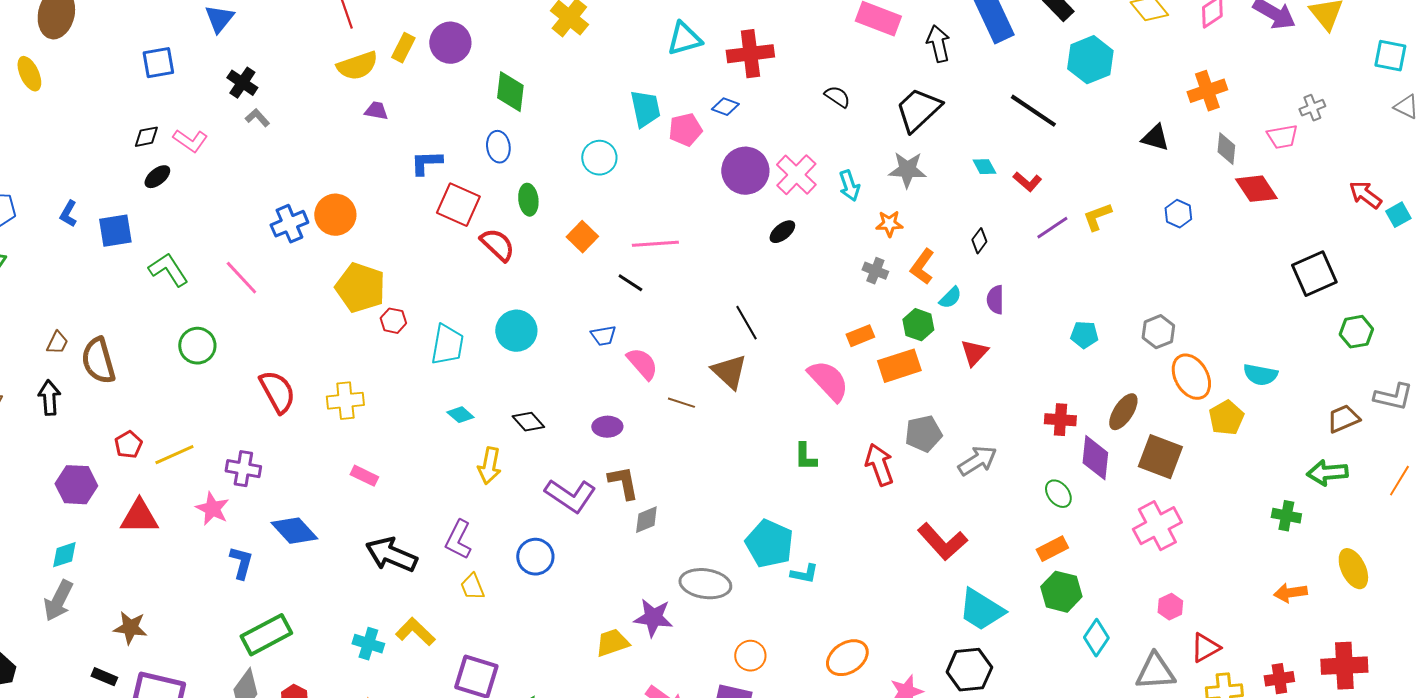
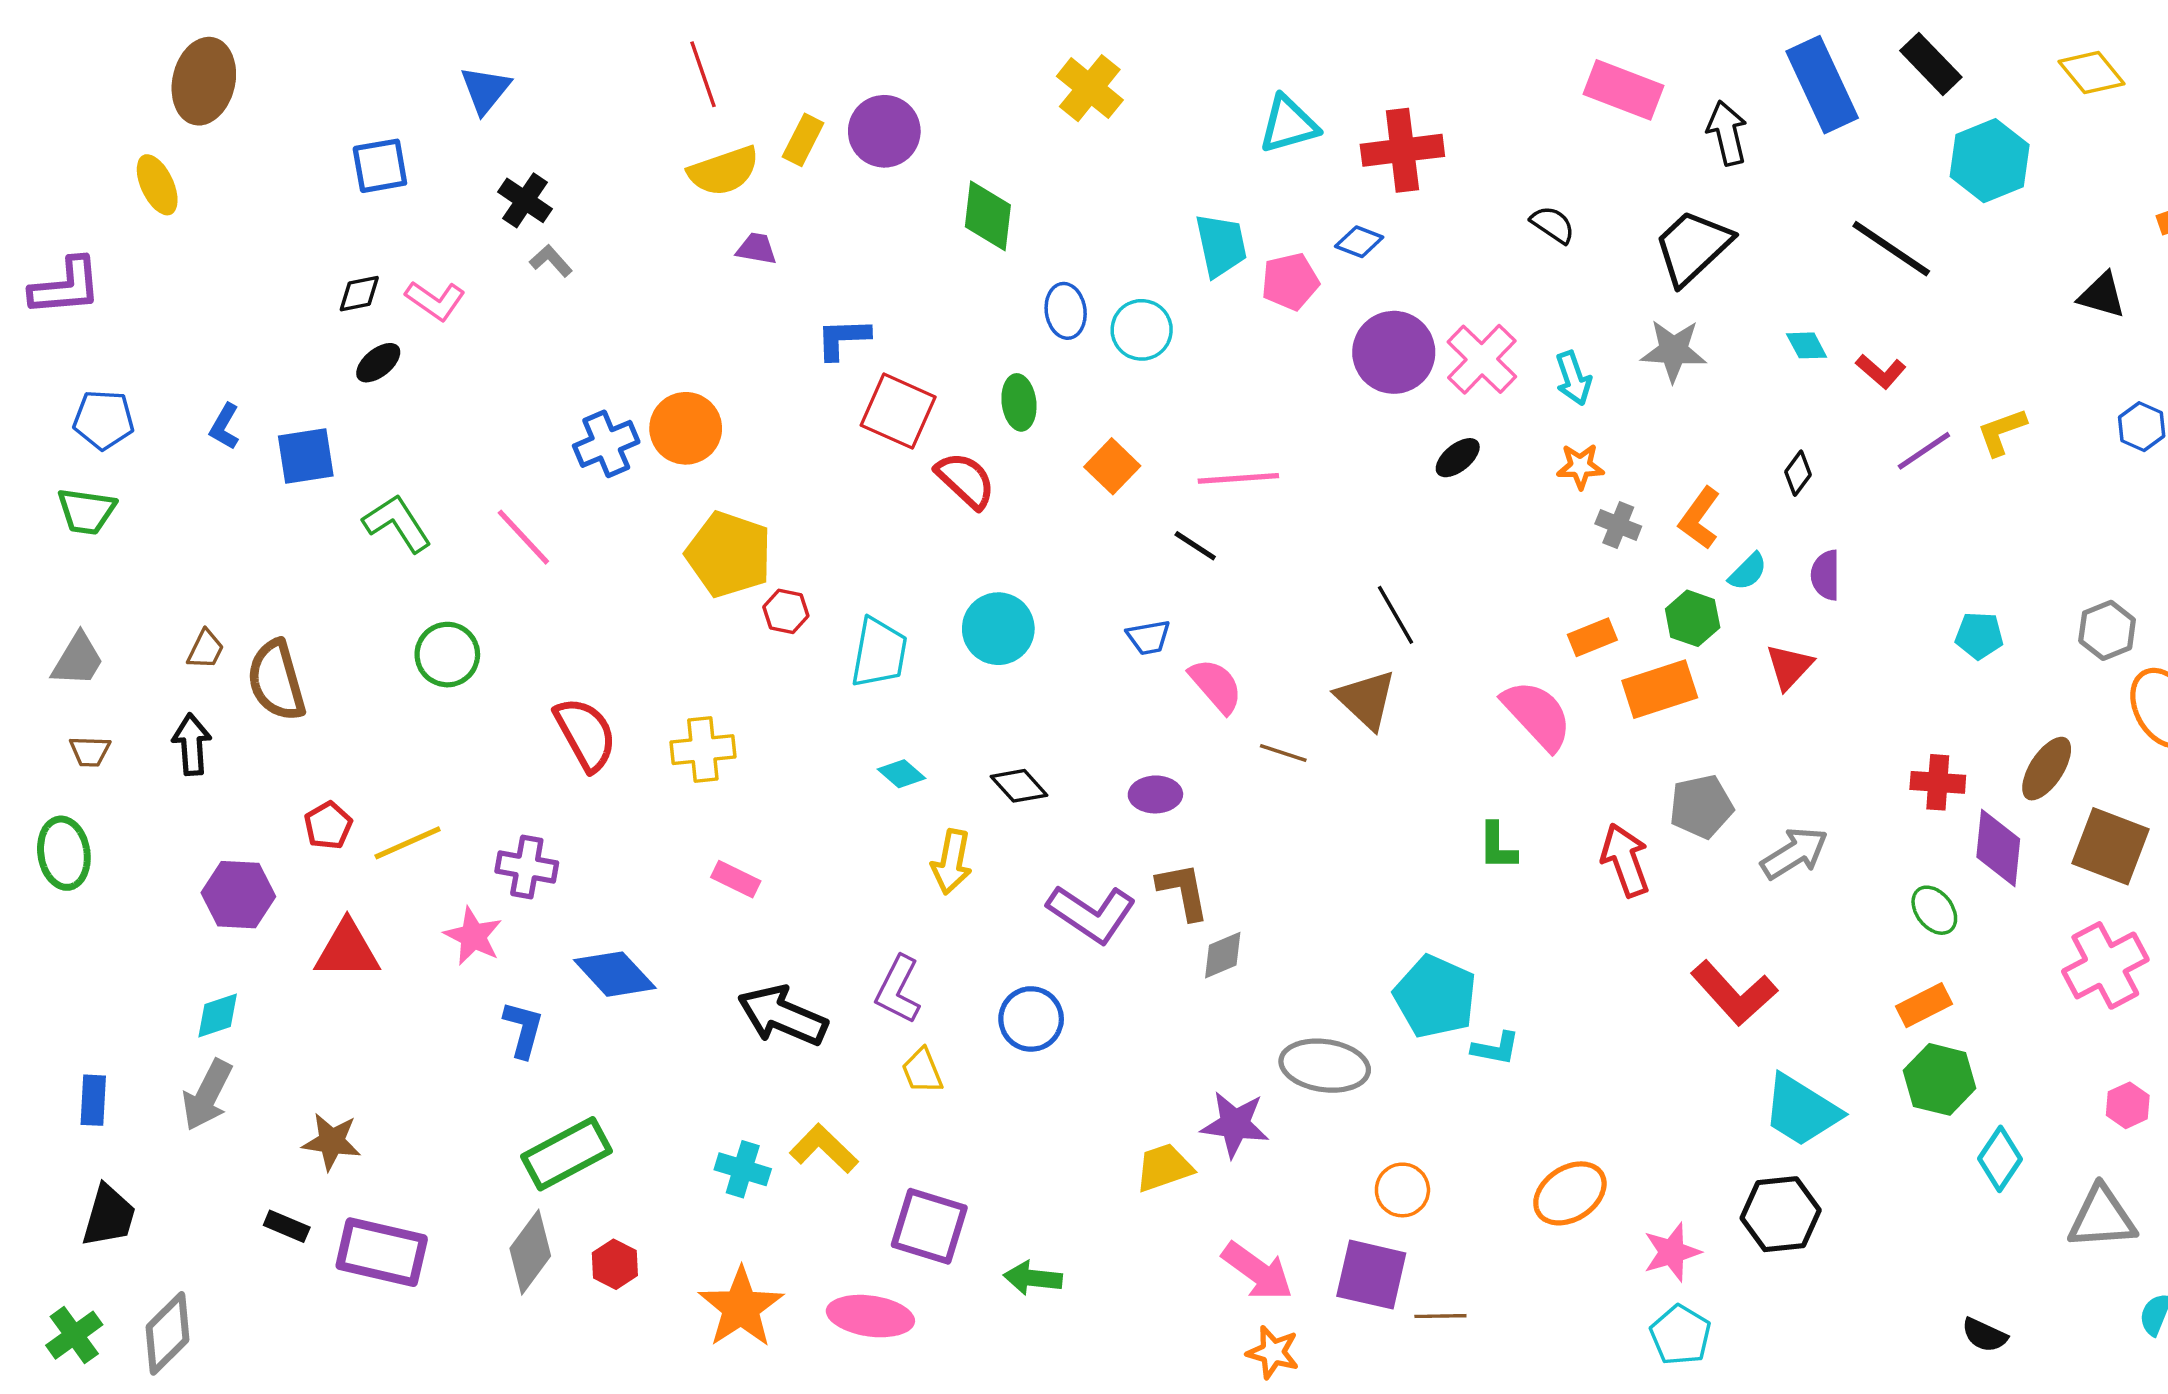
blue ellipse: (498, 147) -> (1066, 311), moved
orange star: (889, 224) -> (1580, 466), moved

